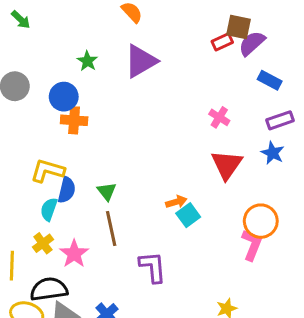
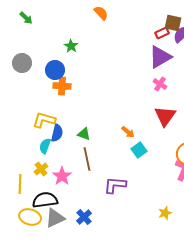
purple triangle: (141, 61) -> (160, 57), moved
green triangle: (107, 191) -> (84, 134), turned -32
orange arrow: (176, 202) -> (128, 132), moved, turned 56
purple L-shape: (153, 267) -> (115, 185), turned -80

